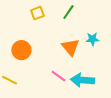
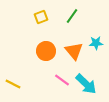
orange circle: (21, 50) -> (46, 51), moved
cyan arrow: (82, 80) -> (86, 84), turned -140

